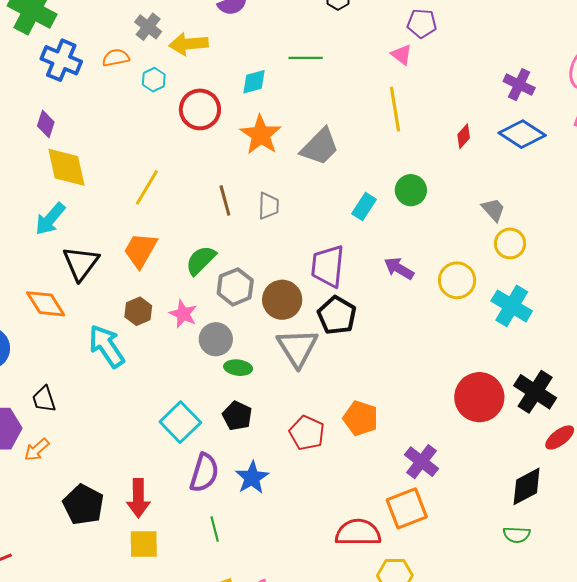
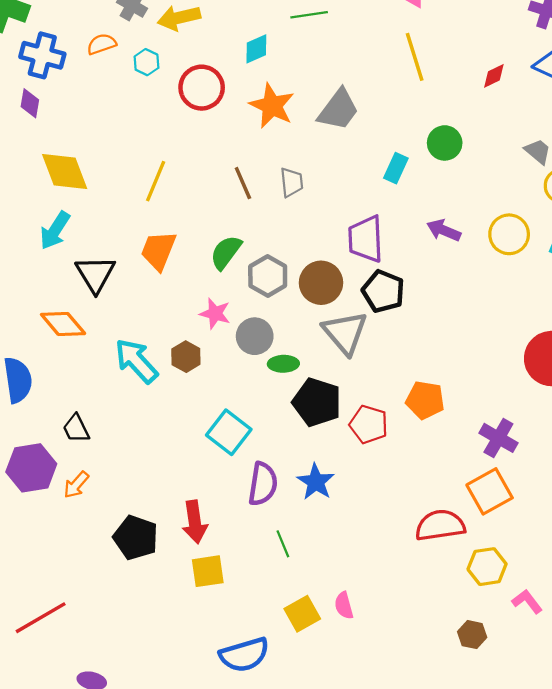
purple diamond: (46, 124) -> (30, 103), moved
red diamond: (464, 136) -> (494, 76), turned 30
brown hexagon: (138, 311) -> (186, 357), moved
black pentagon: (237, 416) -> (317, 402), moved, size x1.5

